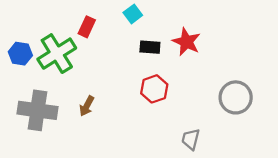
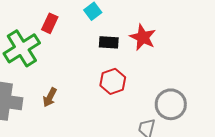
gray circle: (236, 97) -> (171, 104), moved

